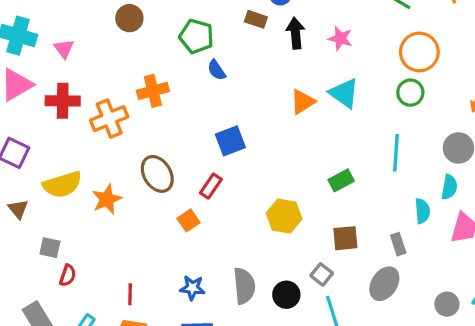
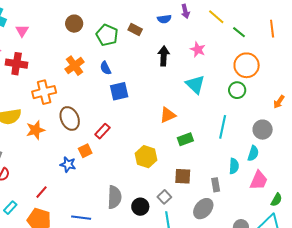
brown circle: (129, 18) -> (74, 24), moved
brown rectangle: (256, 19) -> (135, 30), moved
black arrow: (295, 33) -> (164, 56), moved
blue semicircle: (217, 70) -> (105, 68), moved
orange cross: (153, 91) -> (75, 66), turned -30
orange triangle: (303, 102) -> (168, 115), moved
orange cross: (109, 119) -> (44, 92), moved
blue square: (230, 141) -> (119, 91), moved
blue star: (192, 288) -> (68, 164), moved
red line: (130, 294) -> (42, 192), turned 32

